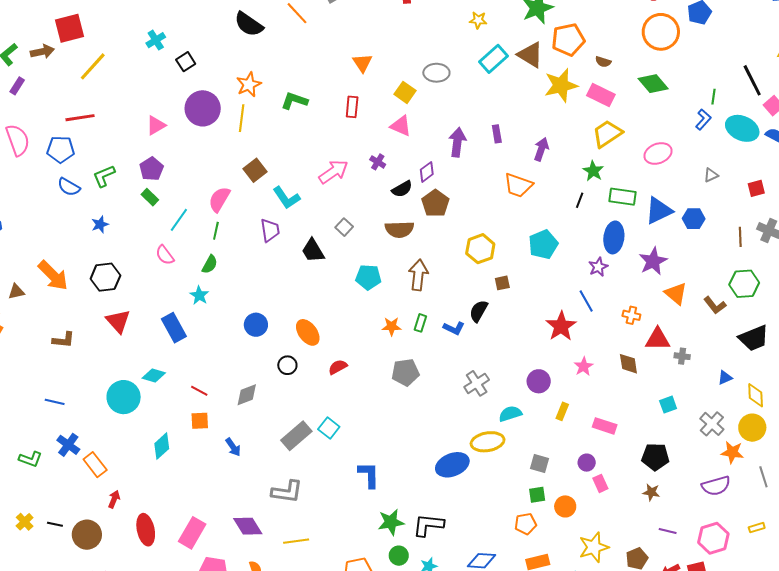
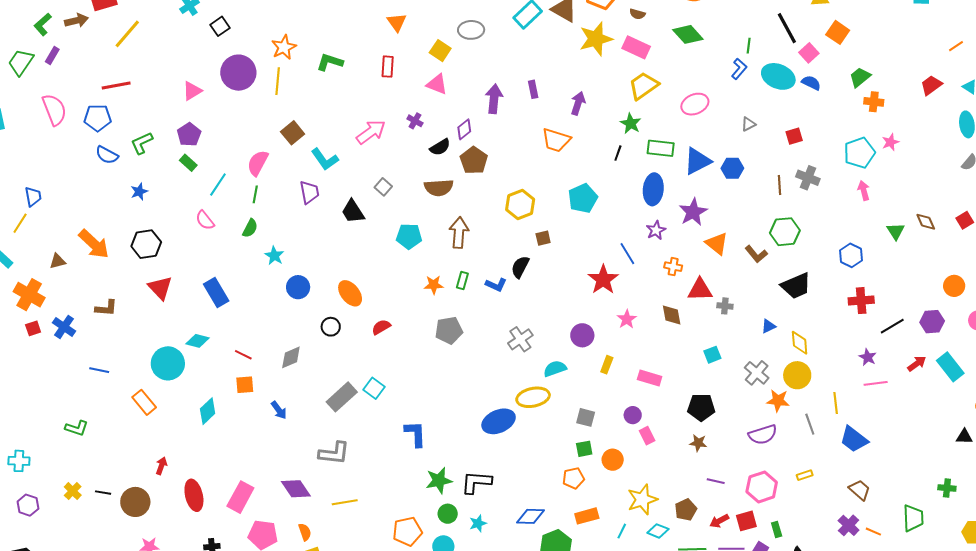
purple star: (598, 267) -> (656, 230), moved
cyan star: (199, 295) -> (274, 256), moved
blue cross: (68, 445) -> (64, 327), moved
orange rectangle: (95, 465) -> (144, 402), moved

